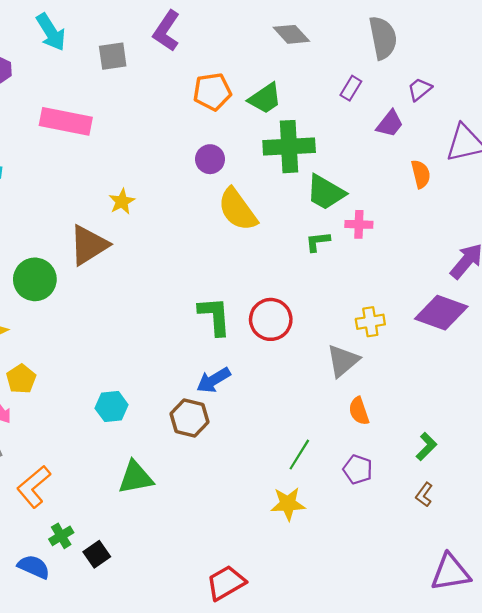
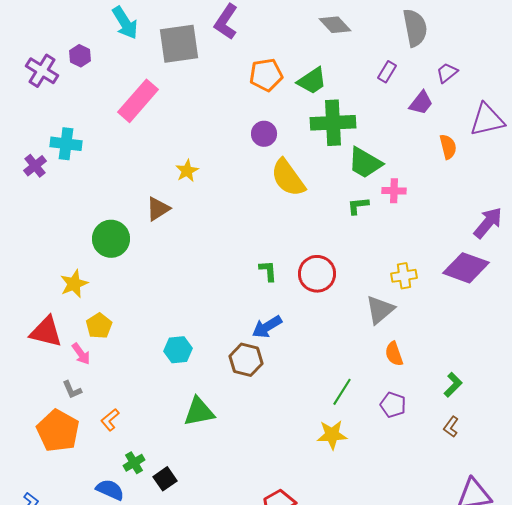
gray square: (113, 56) -> (179, 44), size x1.6
pink rectangle: (66, 121) -> (138, 101), turned -60
brown triangle: (89, 245) -> (158, 209), size x0.7
green L-shape: (215, 316) -> (268, 271), size x0.6
orange L-shape: (34, 487) -> (110, 420), size x0.6

